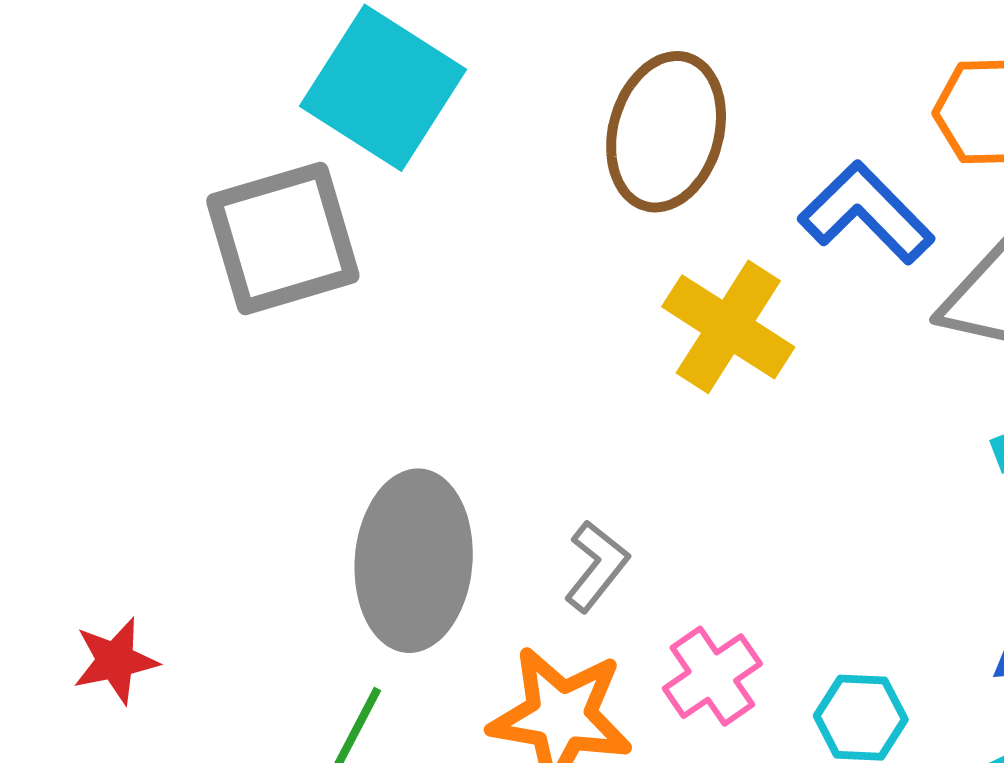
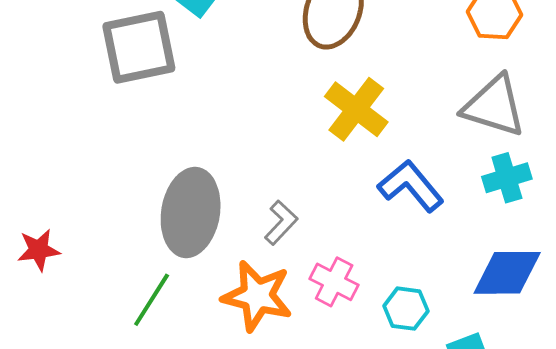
blue L-shape: (866, 213) -> (411, 186), moved
pink cross: (712, 676) -> (334, 282), turned -33

